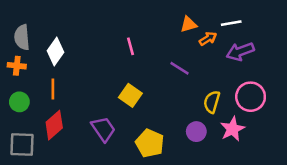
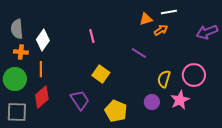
white line: (231, 23) -> (169, 12), moved
pink line: (130, 46) -> (92, 36), moved
purple arrow: (240, 52) -> (207, 32), moved
orange cross: (17, 66) -> (21, 52), moved
green circle: (19, 102) -> (15, 79), size x1.5

